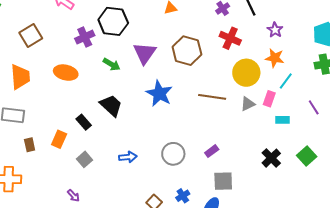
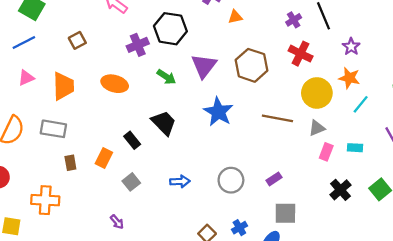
brown square: (31, 35) -> (77, 40), size x0.7
pink rectangle: (269, 99) -> (326, 152), moved

